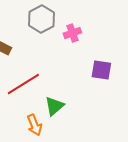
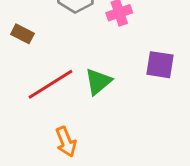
green triangle: (54, 106) -> (98, 81), moved

